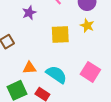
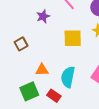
cyan semicircle: (56, 75) -> (68, 77), turned -115

